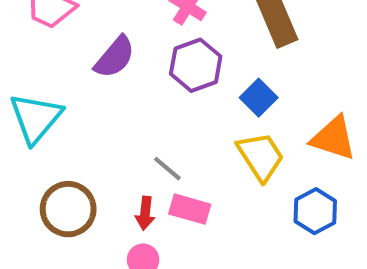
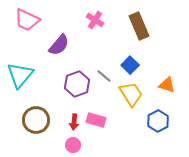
purple hexagon: (196, 65) -> (77, 84), moved
orange triangle: (333, 138) -> (167, 85), size x0.7
gray line: (167, 169) -> (104, 76), moved

